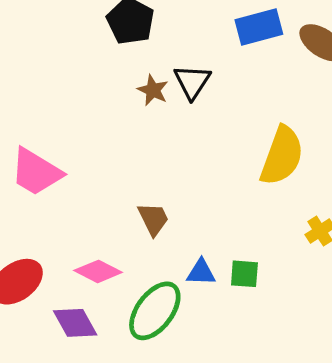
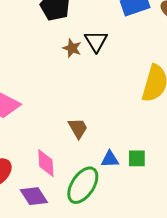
pink diamond: (98, 271) -> (46, 163), turned 64

